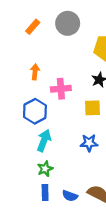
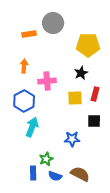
orange rectangle: (33, 27) -> (29, 34), moved, turned 40
blue star: (89, 143) -> (72, 139), moved
green star: (45, 169) -> (46, 159), moved

